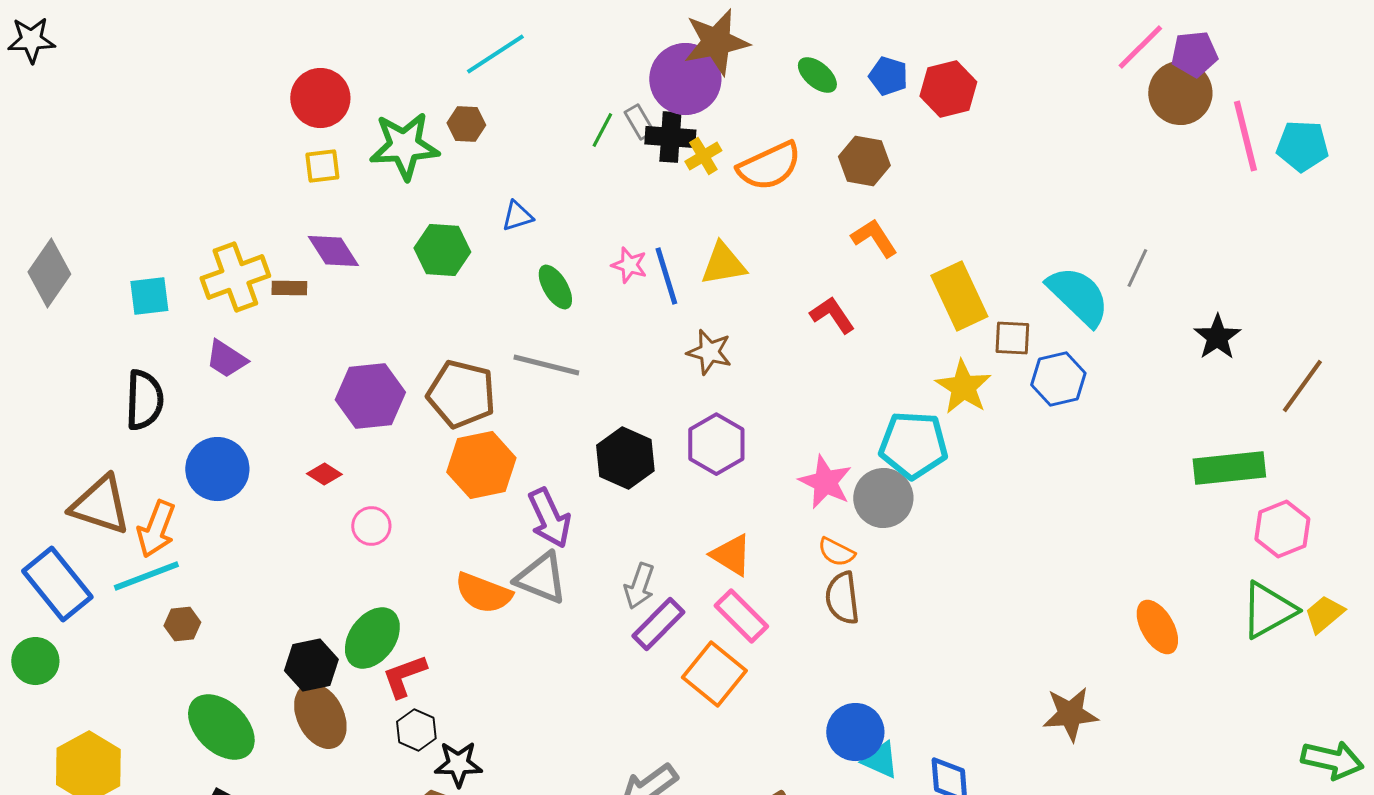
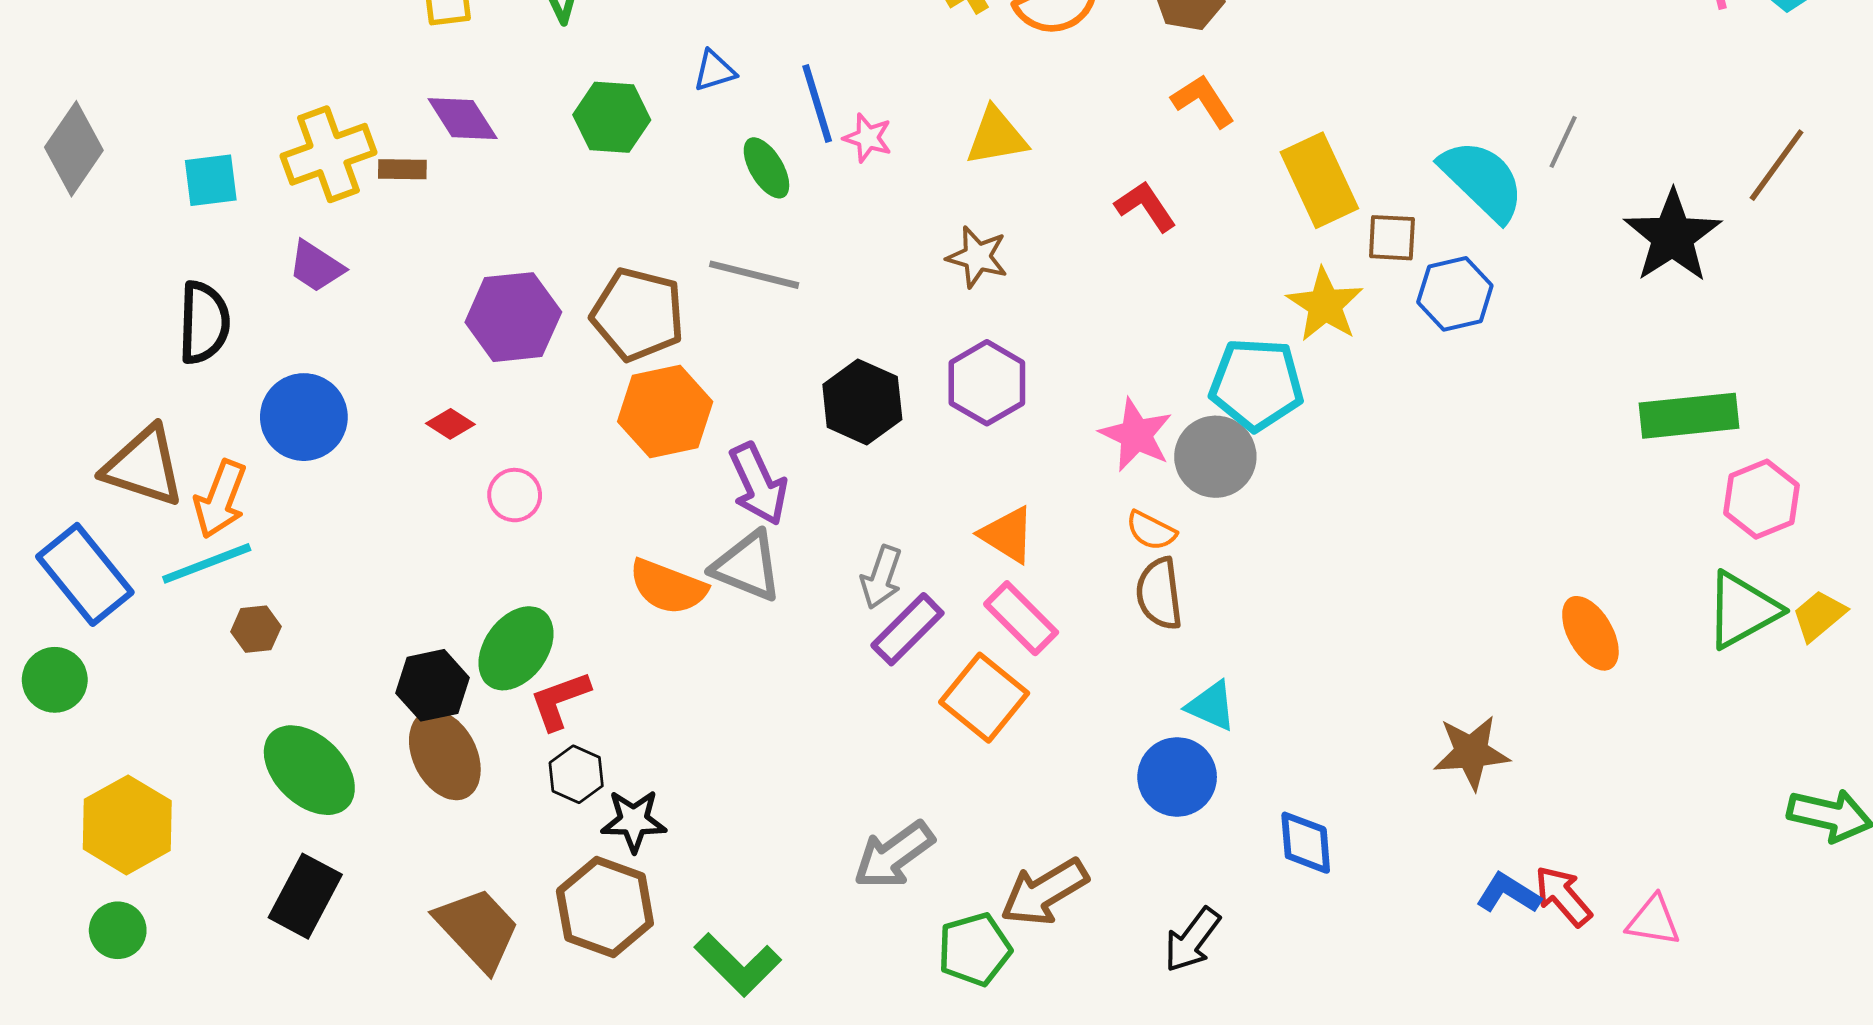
blue line: (666, 276) -> (817, 104), moved
black star: (1217, 337) -> (1673, 236), size x1.5
brown line: (1302, 386) -> (1777, 165), moved
cyan triangle: (880, 760) -> (1211, 706), moved

